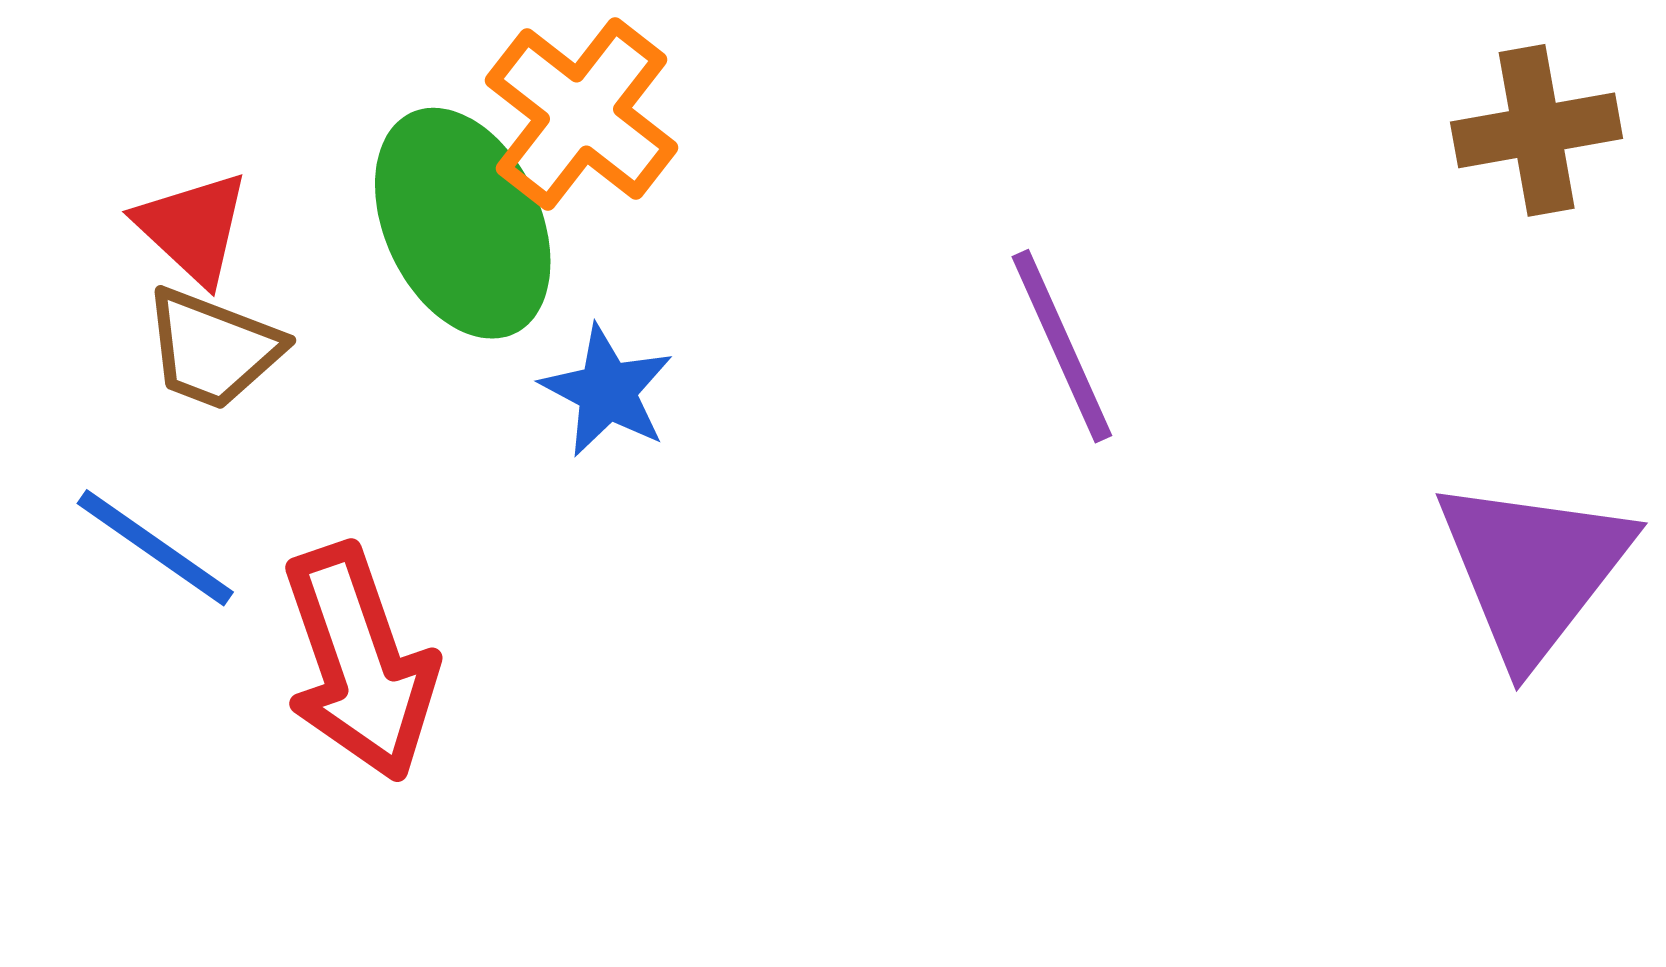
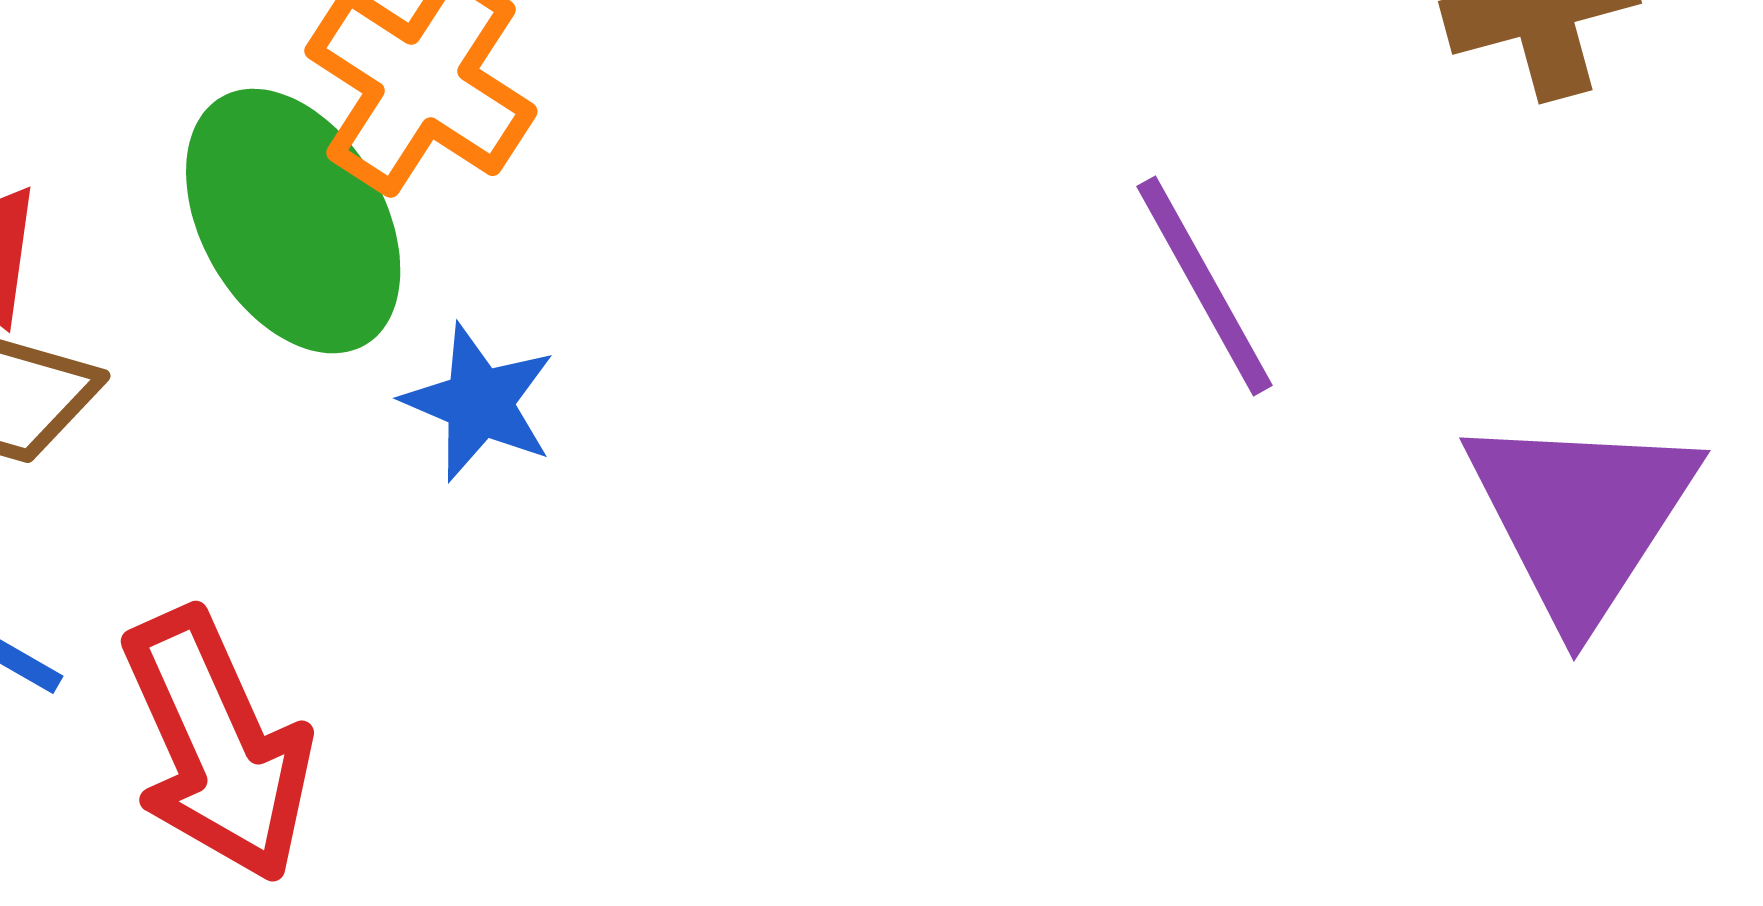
purple line: (1062, 346) -> (1205, 286), moved

